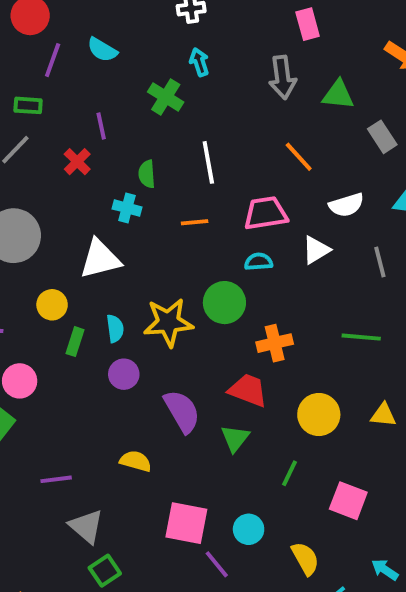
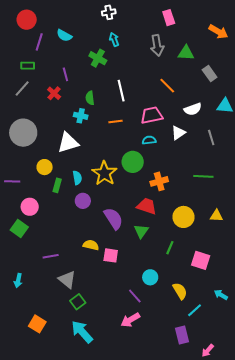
yellow star: (168, 322) -> (104, 173), turned -30
pink square: (186, 523) -> (111, 255), moved, size x0.7

